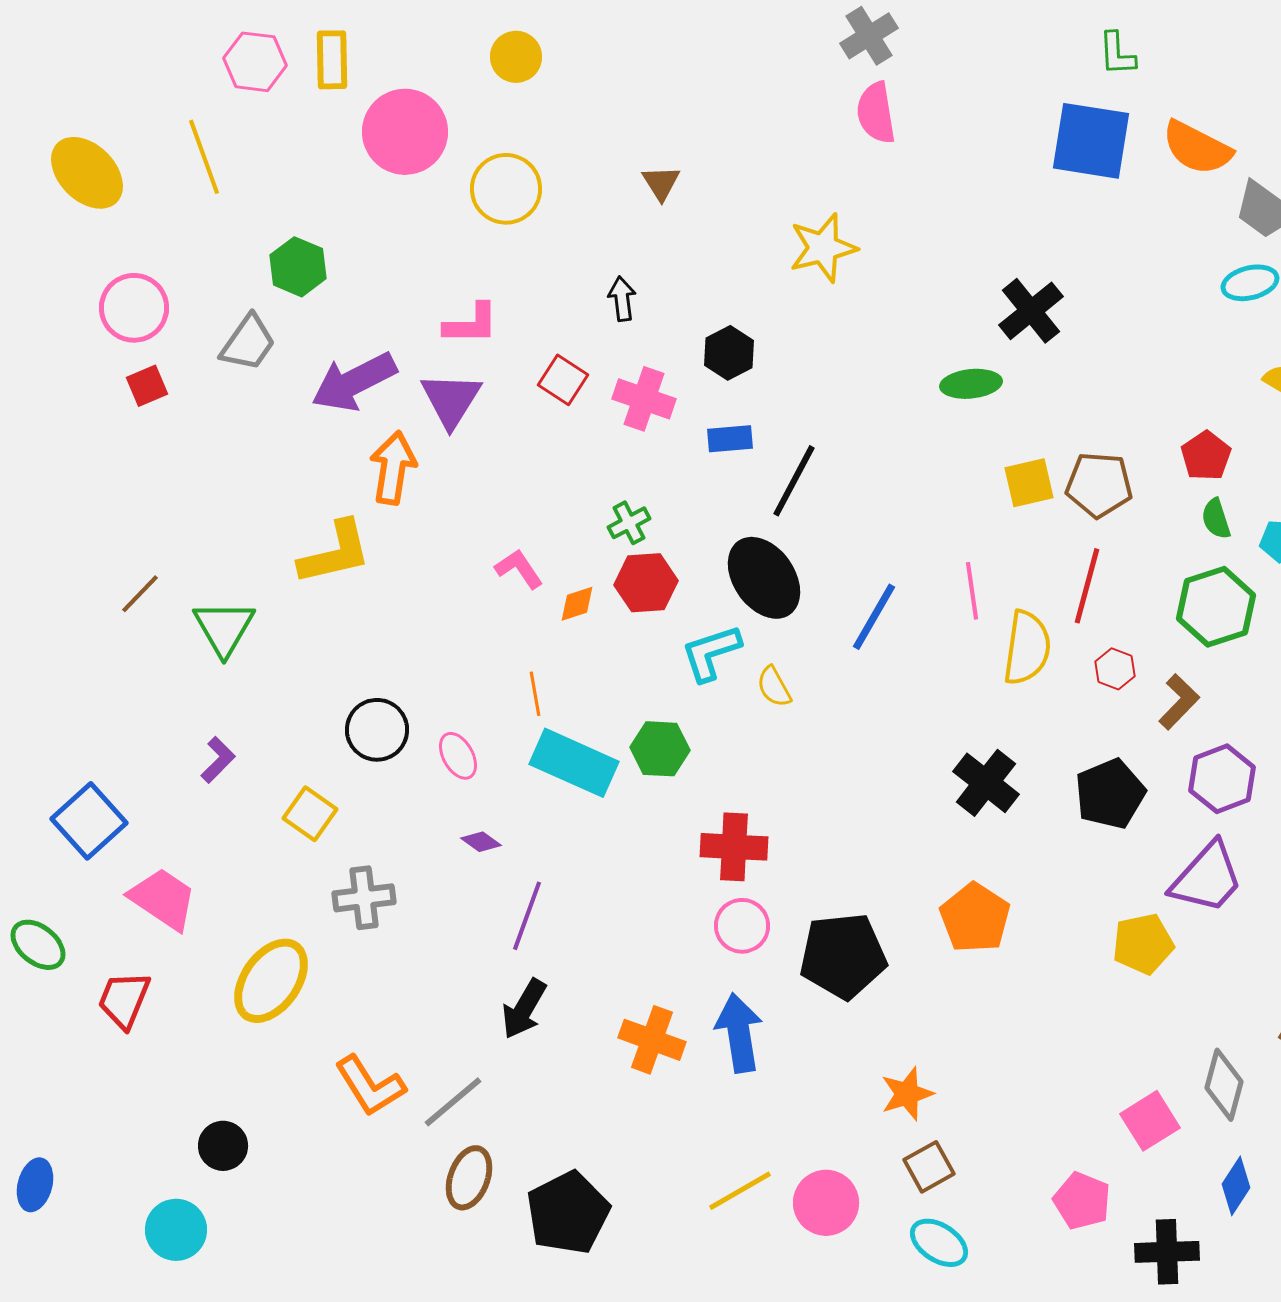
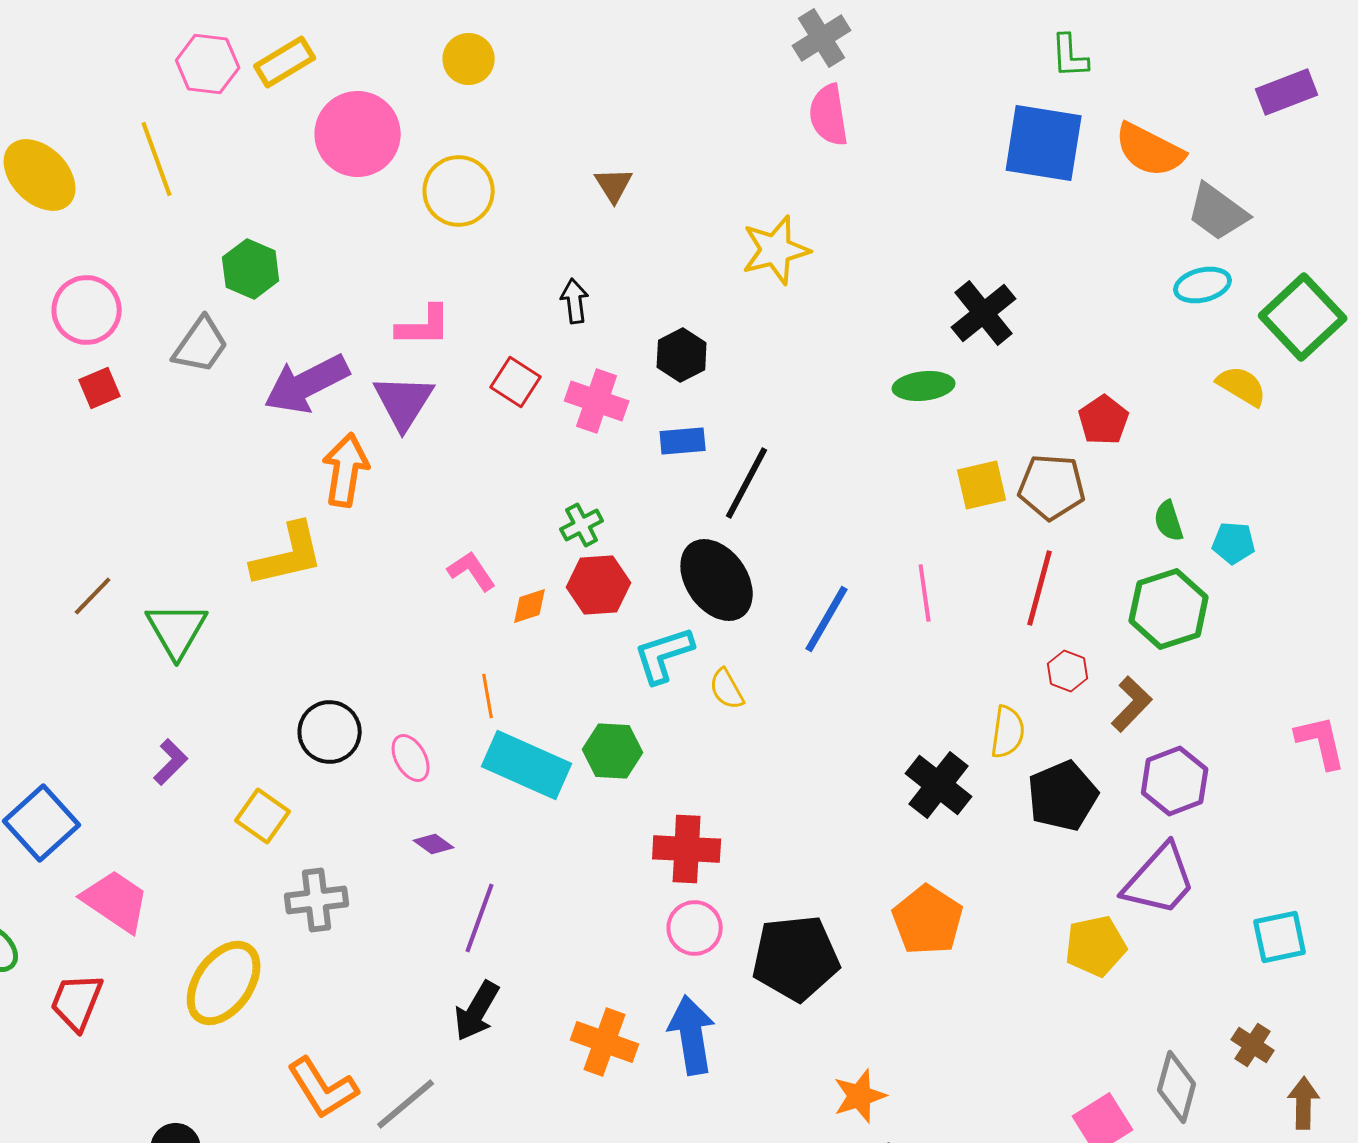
yellow rectangle: (332, 60) -> (285, 62), turned 60
red pentagon: (1206, 456) -> (1104, 420), moved
yellow semicircle: (1027, 648) -> (1008, 732), moved, size x0.7

